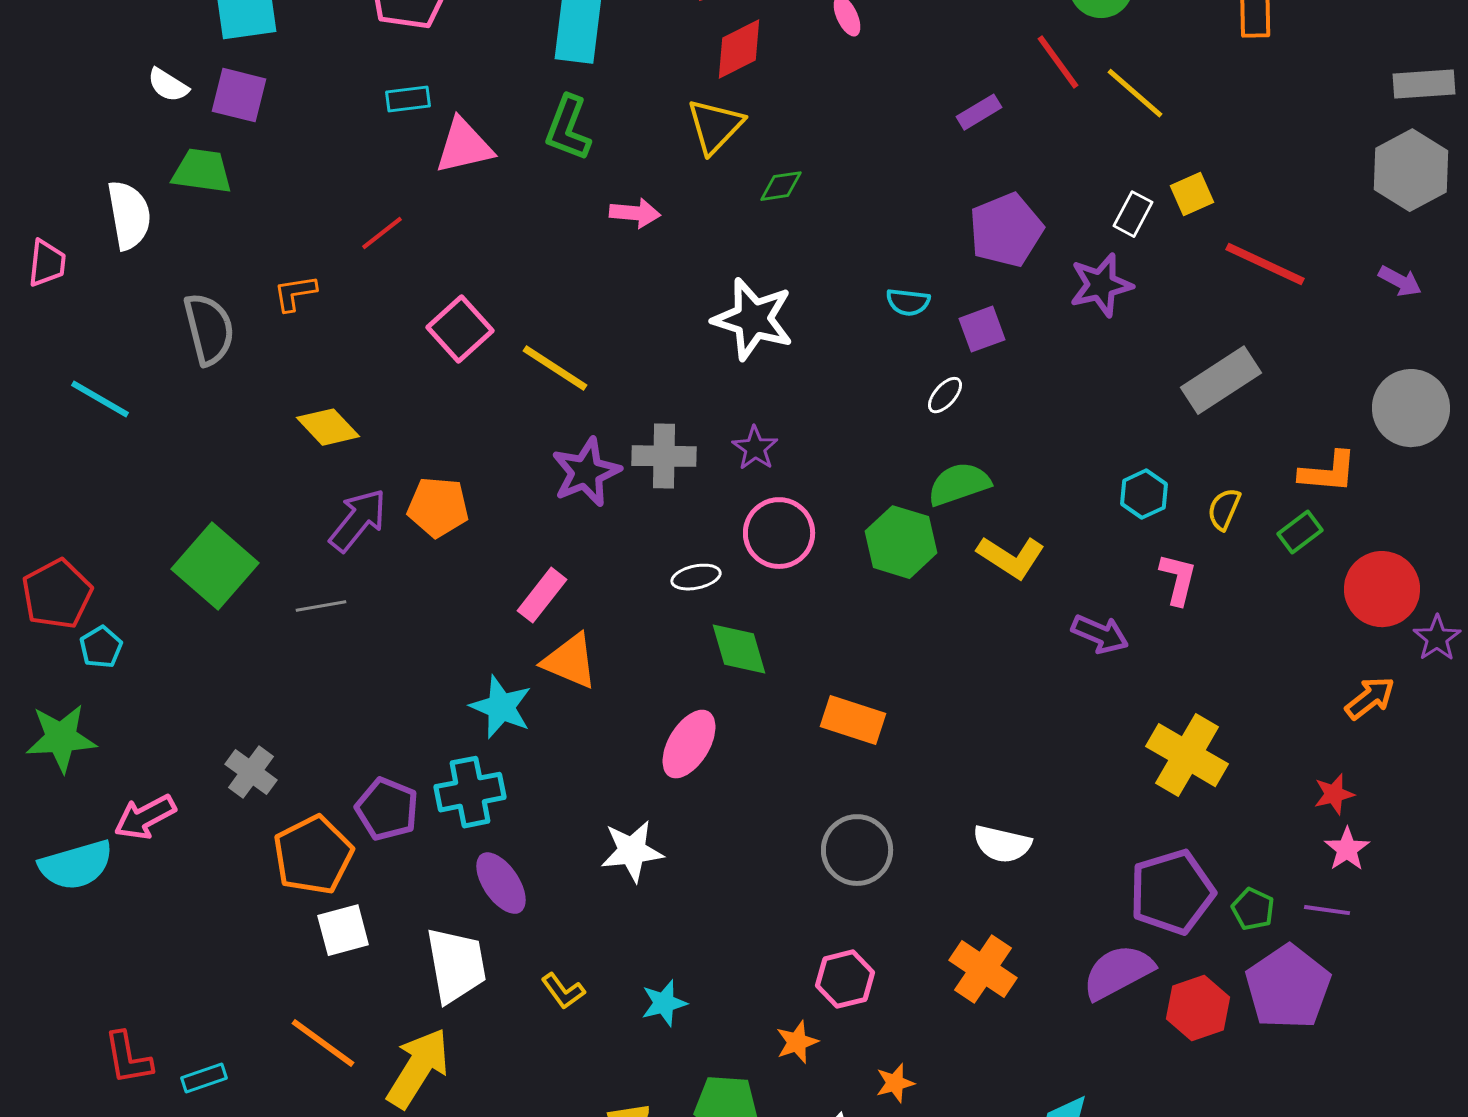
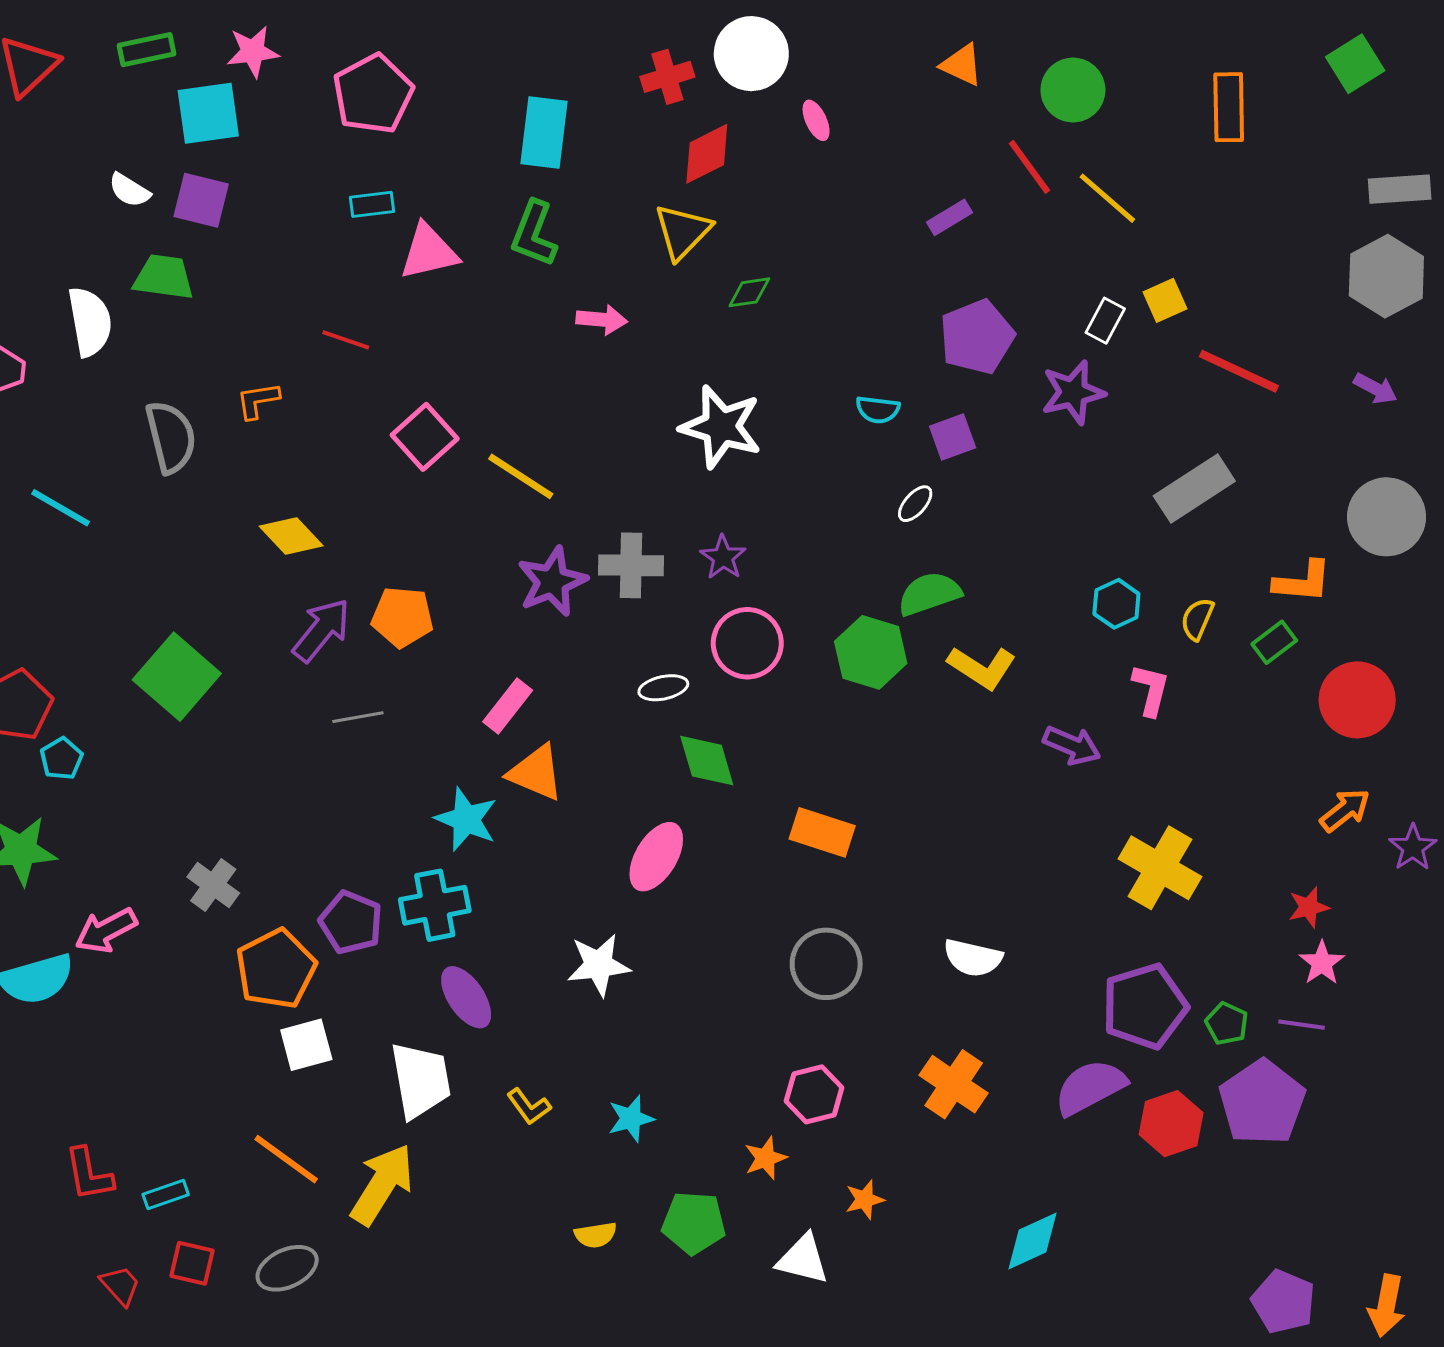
red line: (382, 233) -> (346, 340), turned 57
gray line: (321, 606) -> (358, 717), moved
purple star: (1437, 638) -> (1413, 848), moved

